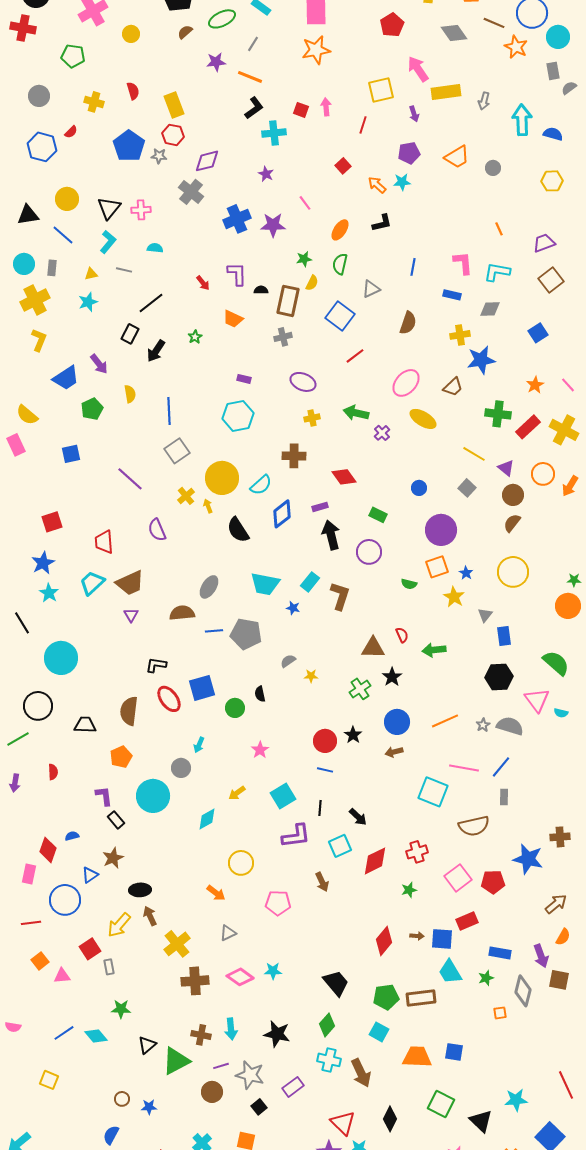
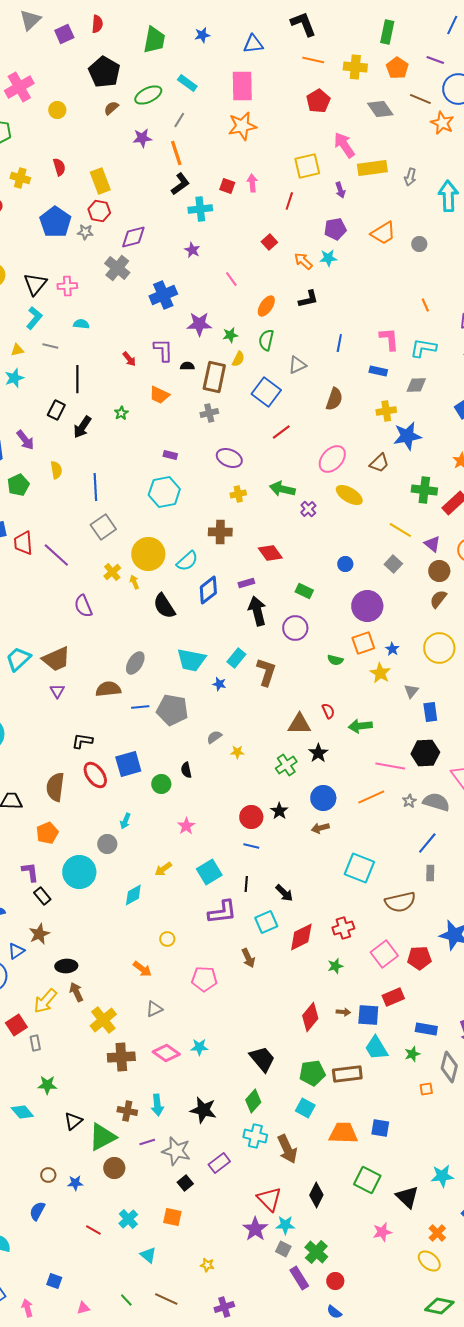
orange line: (250, 77) -> (176, 153), turned 50
purple star: (273, 225) -> (199, 324), moved
black line: (151, 303) -> (77, 379), turned -52
red trapezoid: (104, 542) -> (23, 543), moved
pink line: (464, 768) -> (390, 766), moved
yellow circle: (241, 863) -> (167, 939), size x0.6
brown circle: (212, 1092) -> (114, 1168), moved

